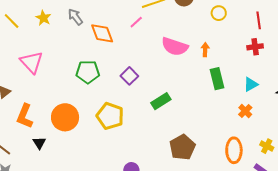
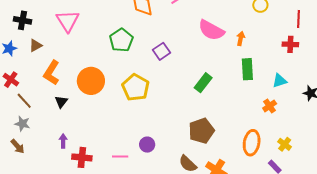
green pentagon: (88, 72) -> (121, 40), turned 30
green rectangle: (161, 101) -> (203, 83), moved, turned -30

